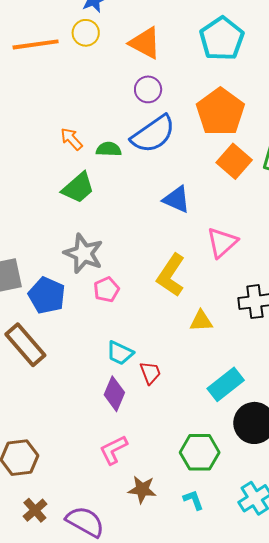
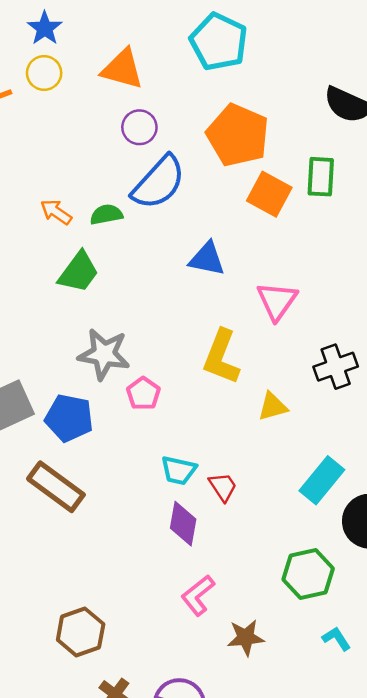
cyan L-shape: (193, 500) -> (336, 639), moved

